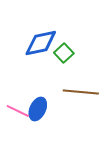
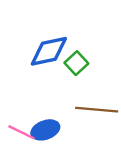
blue ellipse: (38, 109) -> (45, 130), turned 45

